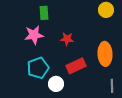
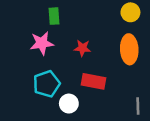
orange ellipse: (105, 54) -> (129, 49), moved
red rectangle: (76, 66) -> (93, 81), turned 36

